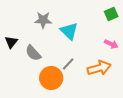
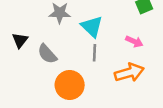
pink arrow: (111, 44) -> (134, 41), moved
gray line: (68, 64) -> (94, 53), moved, turned -40

